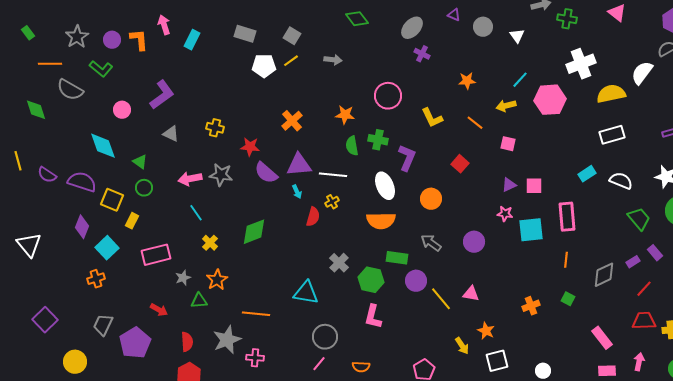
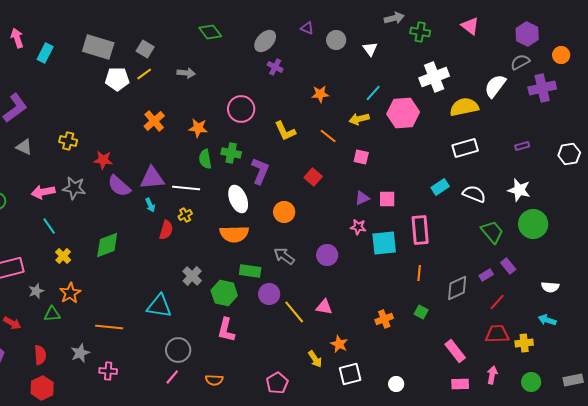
gray rectangle: (245, 34) -> (98, 47), size x1.4
orange cross: (292, 121) -> (154, 121), moved
gray star: (227, 340) -> (80, 353), size x0.7

